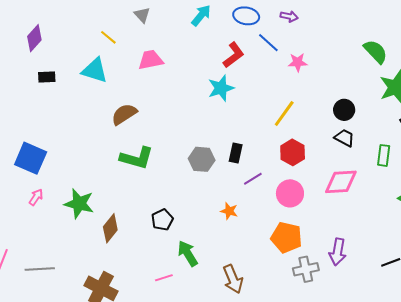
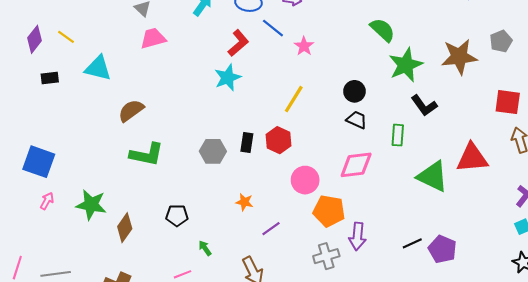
yellow line: (108, 37) -> (66, 37), moved
pink trapezoid: (151, 60) -> (153, 38), moved
pink star: (298, 62) -> (304, 46), turned -30
red hexagon: (293, 152) -> (278, 140), moved
purple line: (253, 179) -> (271, 229), moved
black pentagon: (162, 220) -> (177, 215), turned 30
orange pentagon: (286, 237) -> (329, 211), moved
green arrow: (188, 253) -> (205, 248), size x0.6

